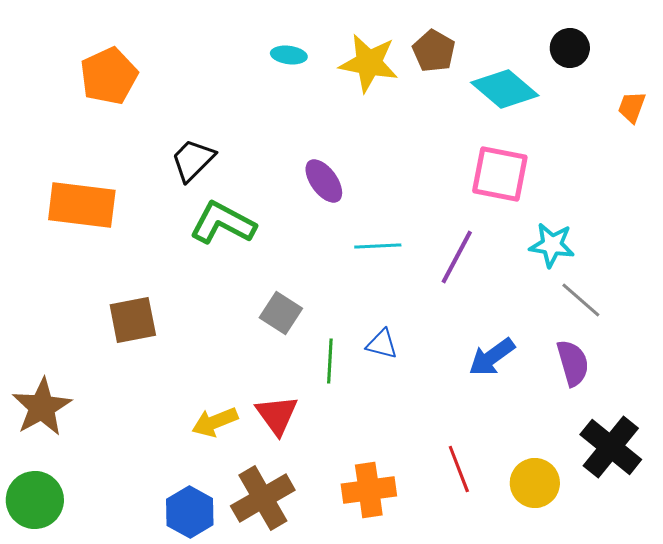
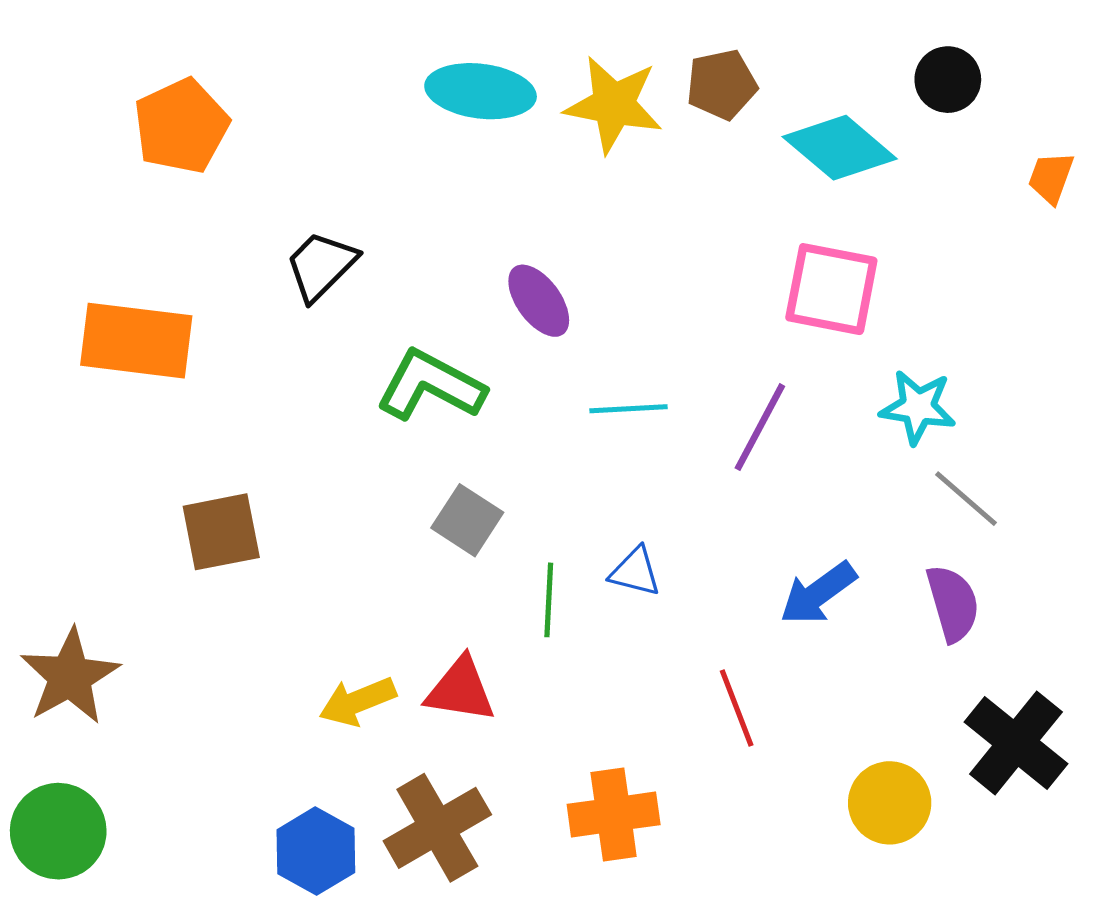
brown pentagon: (434, 51) -> (722, 85), turned 30
cyan ellipse: (289, 55) -> (481, 91), size x1.8
green L-shape: (223, 223) -> (431, 385), moved
red triangle: (277, 415) -> (461, 690), turned -45
red line: (459, 469) -> (737, 708), moved

